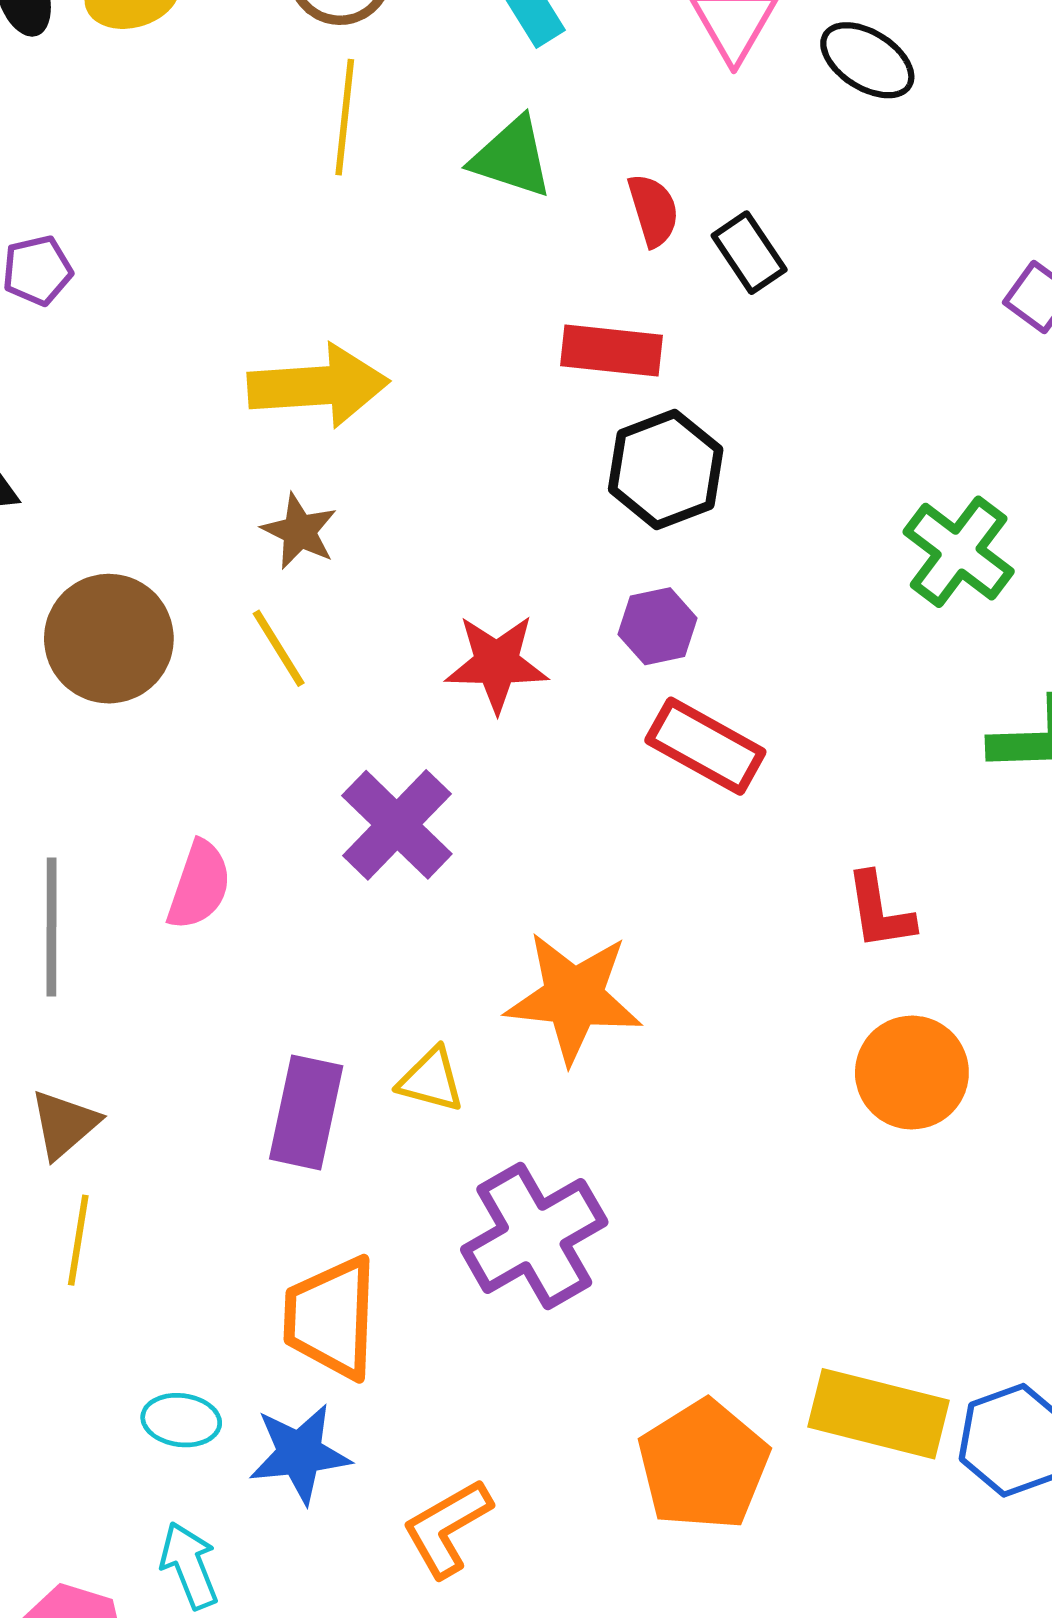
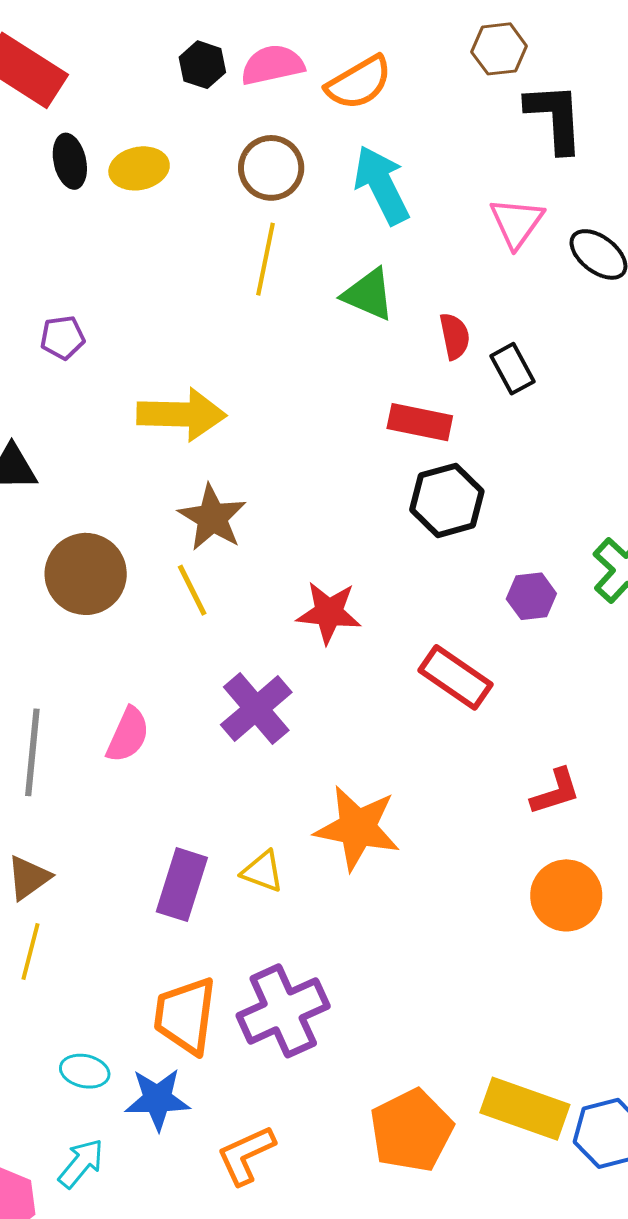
yellow arrow: (318, 386) -> (182, 414), moved
brown star: (299, 531) -> (212, 518), size x1.4
purple hexagon: (658, 626) -> (531, 596), moved
red L-shape: (880, 911) -> (556, 792), turned -104
purple cross: (534, 1236) -> (283, 1011), moved
cyan arrow: (189, 1565) -> (81, 1163), turned 56

